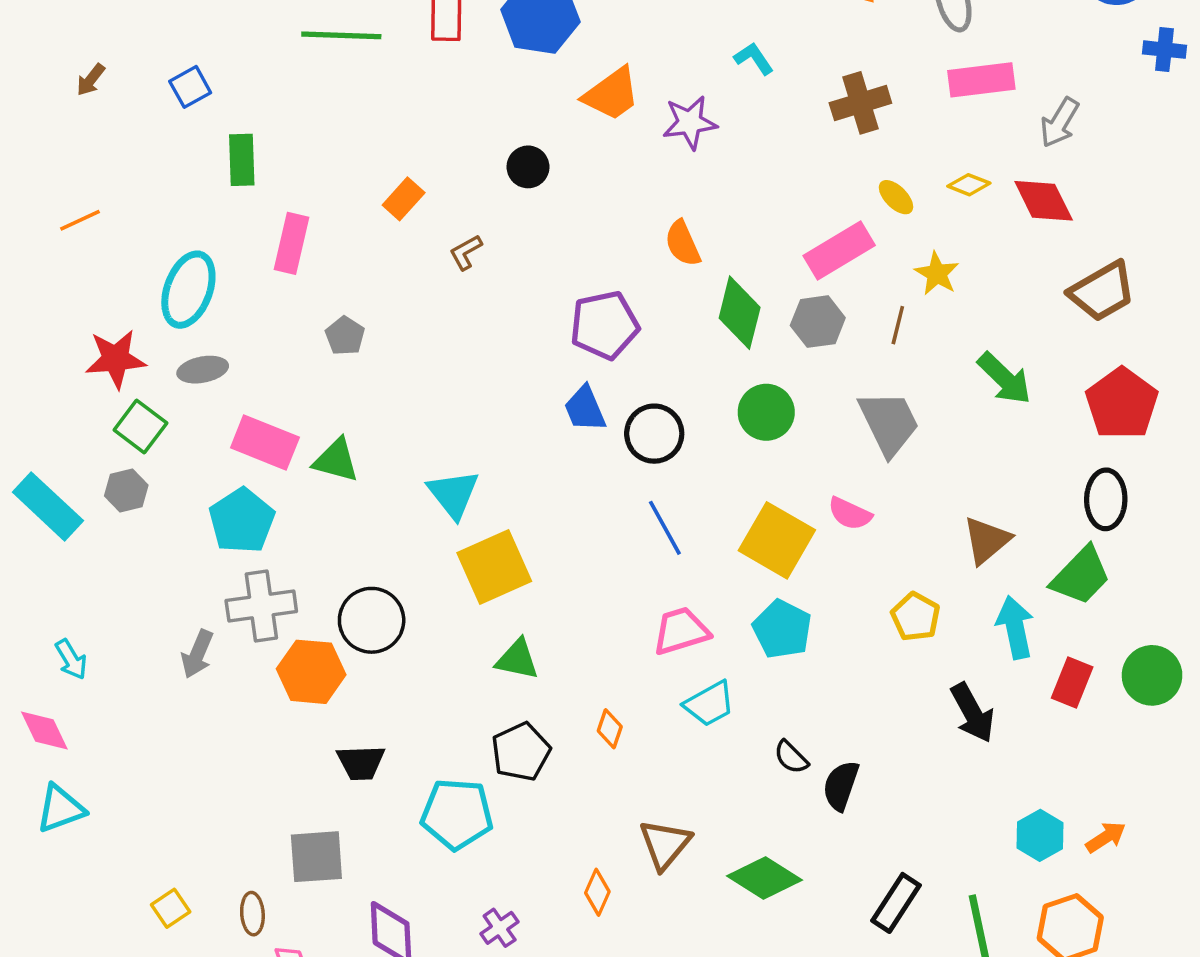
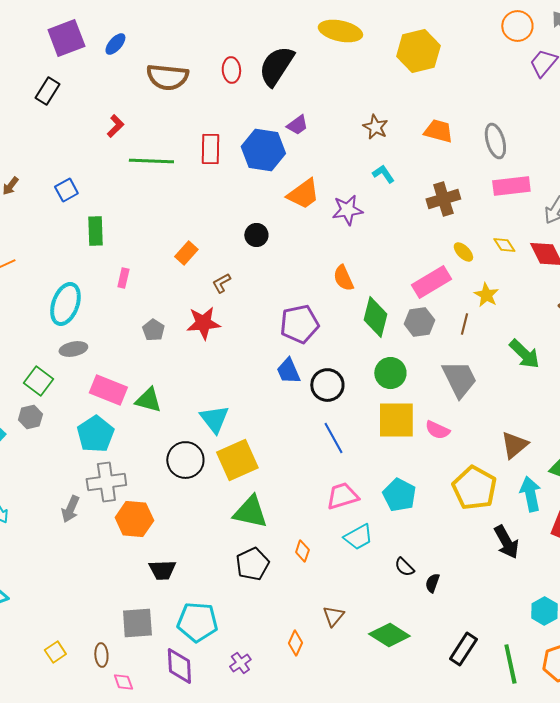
yellow diamond: (969, 185) -> (504, 245), turned 35
pink rectangle: (292, 243) -> (123, 278), size x0.6
red star: (116, 359) -> (203, 323), moved
yellow square: (777, 540) -> (396, 420), moved, turned -30
yellow pentagon: (916, 617) -> (474, 488), size x1.6
black circle: (372, 620) -> (185, 460), moved
green triangle: (517, 659) -> (250, 512), size x1.4
black semicircle: (841, 786) -> (432, 583), size x0.7
cyan pentagon: (457, 814) -> (197, 622), moved
brown triangle: (665, 844) -> (333, 616), size x0.7

